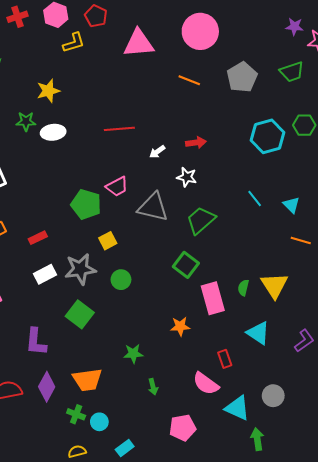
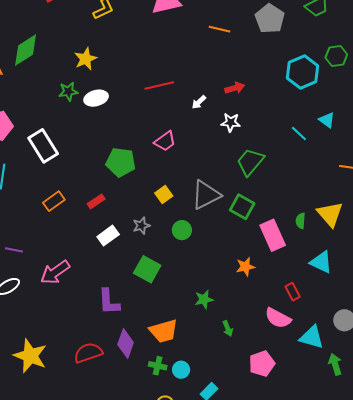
green pentagon: (86, 204) -> (121, 162), moved
cyan triangle: (291, 205) -> (327, 120), moved
gray triangle: (153, 207) -> (206, 195), moved, turned -32
gray star: (80, 269) -> (141, 226), size x0.6

